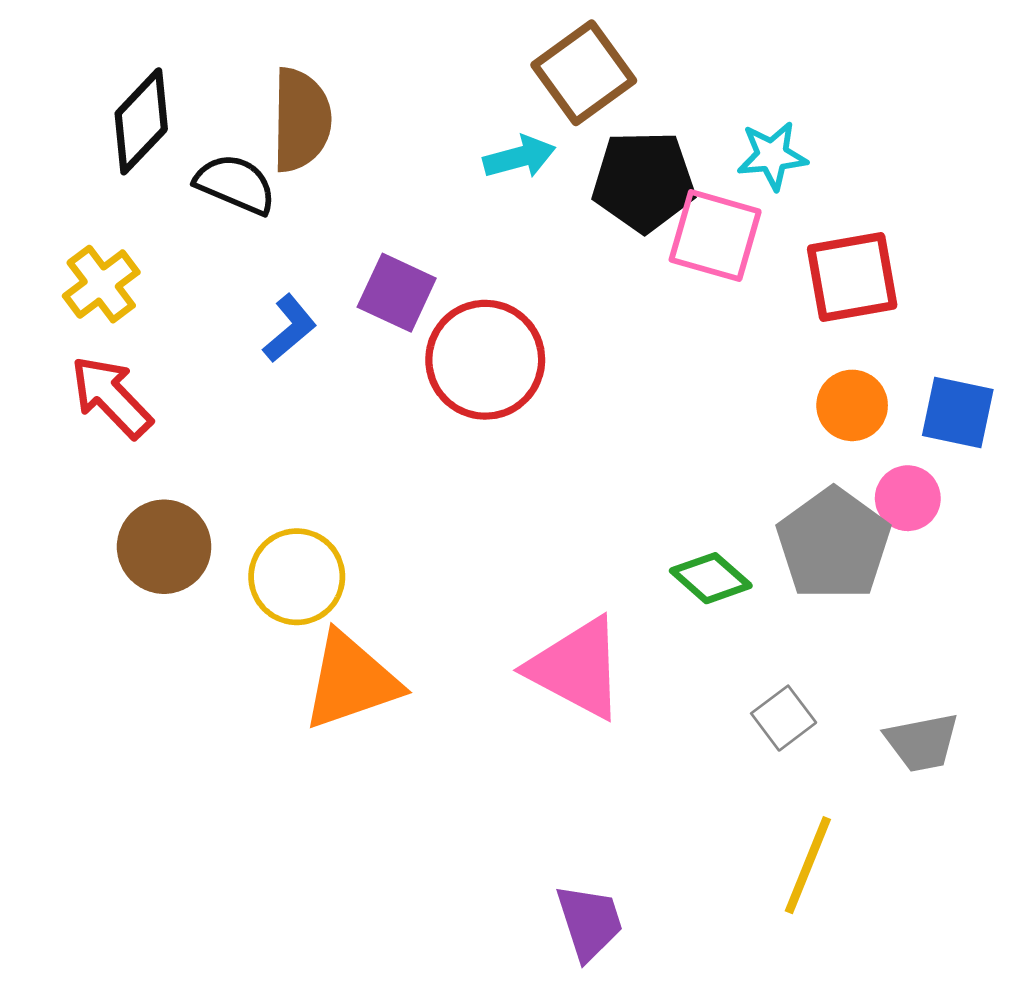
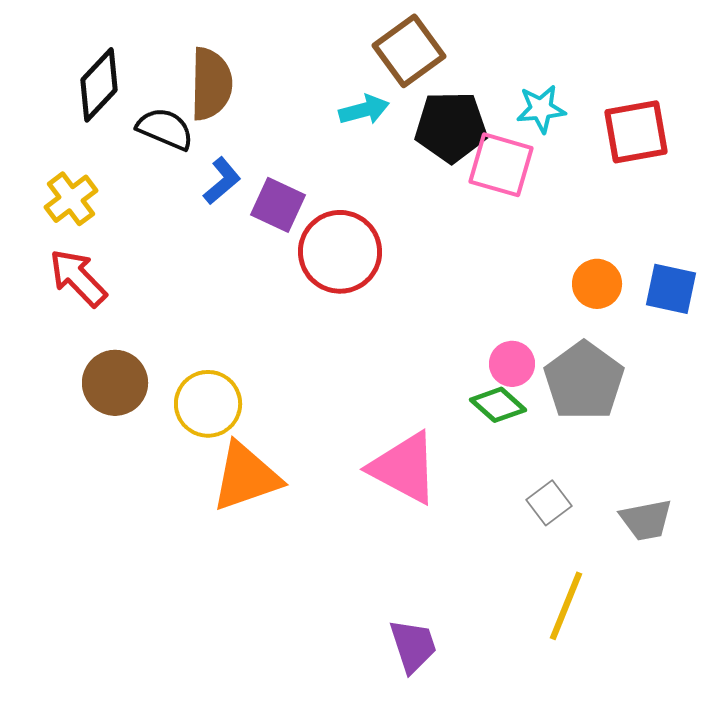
red square: (852, 277) -> (636, 132), moved
blue L-shape: (290, 328) -> (222, 181), moved
pink circle: (908, 498) -> (512, 364), moved

